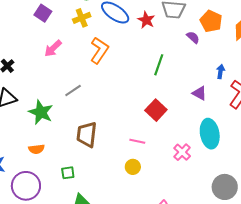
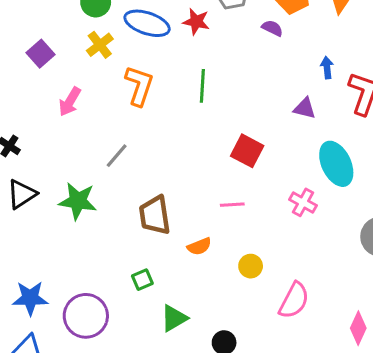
purple square: (43, 13) -> (41, 54), turned 30
green line: (159, 65) -> (202, 86), moved
orange semicircle: (36, 149) -> (199, 246), moved
yellow circle: (133, 167) -> (251, 266), moved

